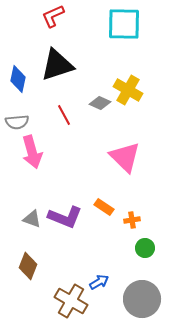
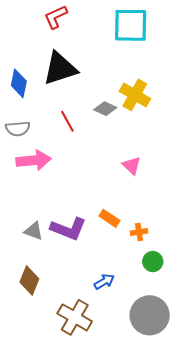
pink arrow: (32, 152) -> (34, 160), turned -80
pink triangle: (125, 157) -> (132, 166), size x0.6
blue arrow: (99, 282) -> (104, 282), moved

